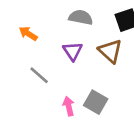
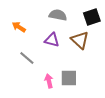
purple triangle: (73, 51) -> (52, 40), turned -42
gray square: (96, 102) -> (69, 78), turned -30

